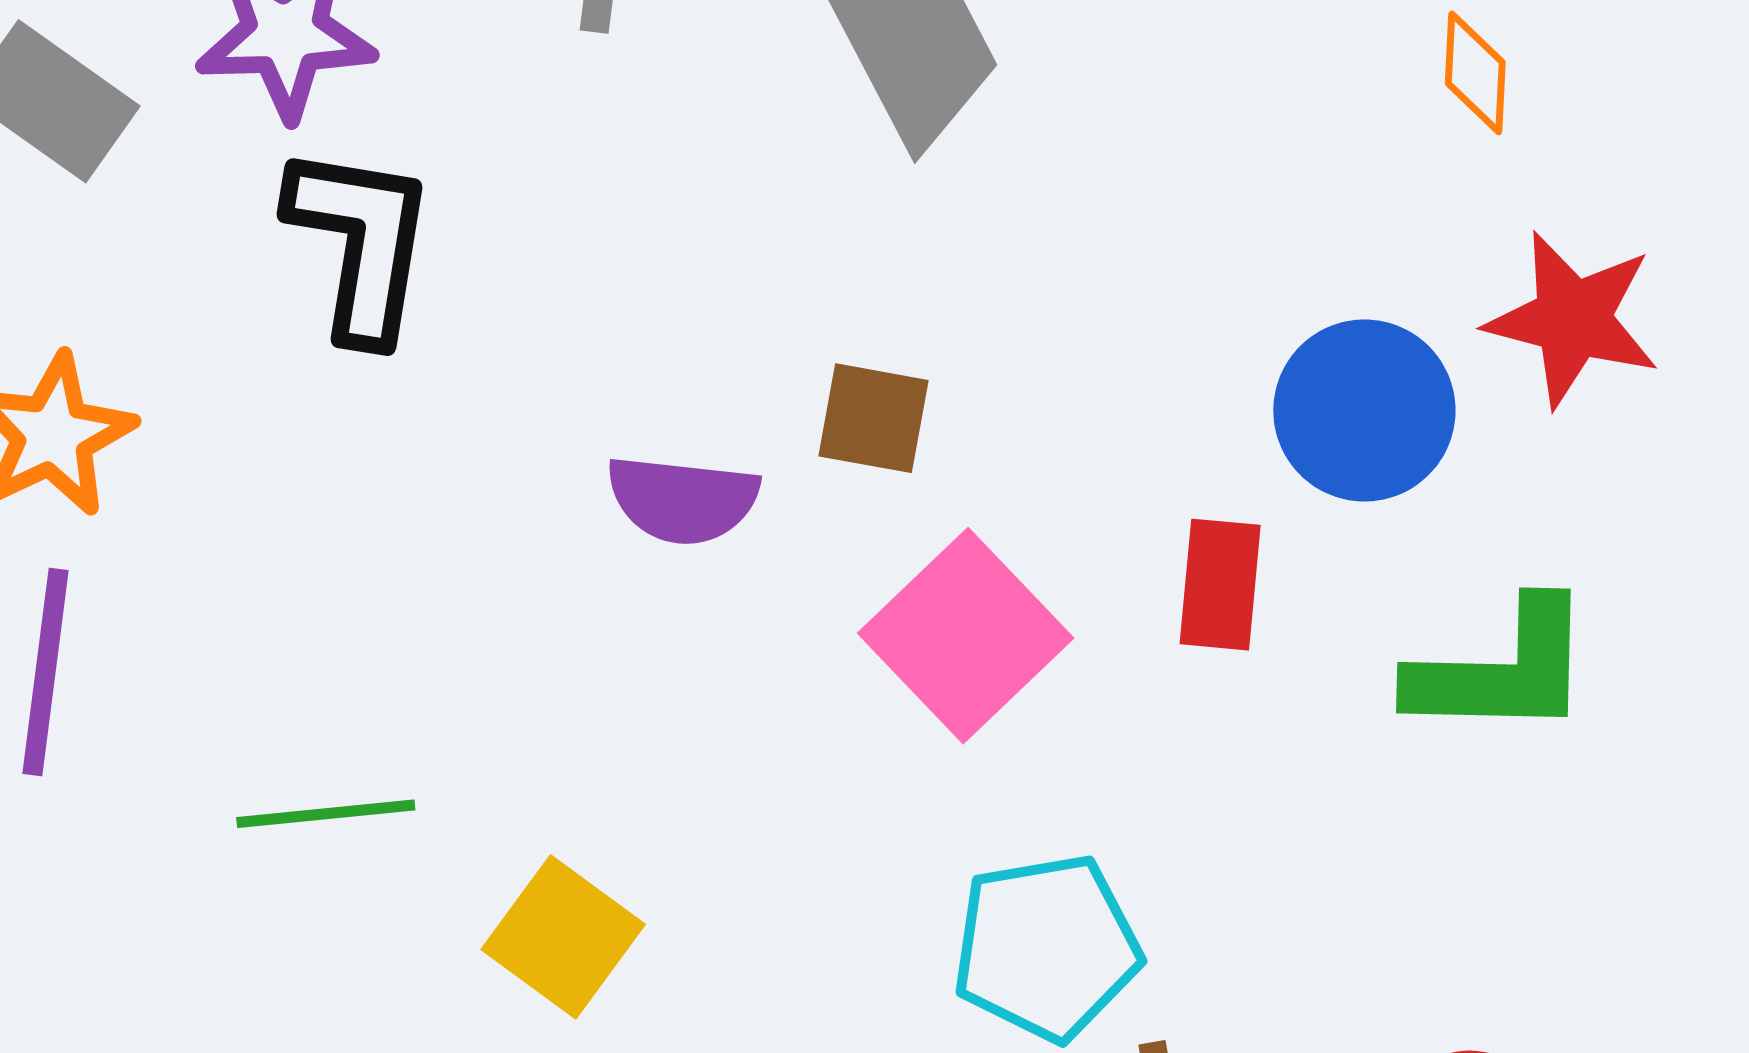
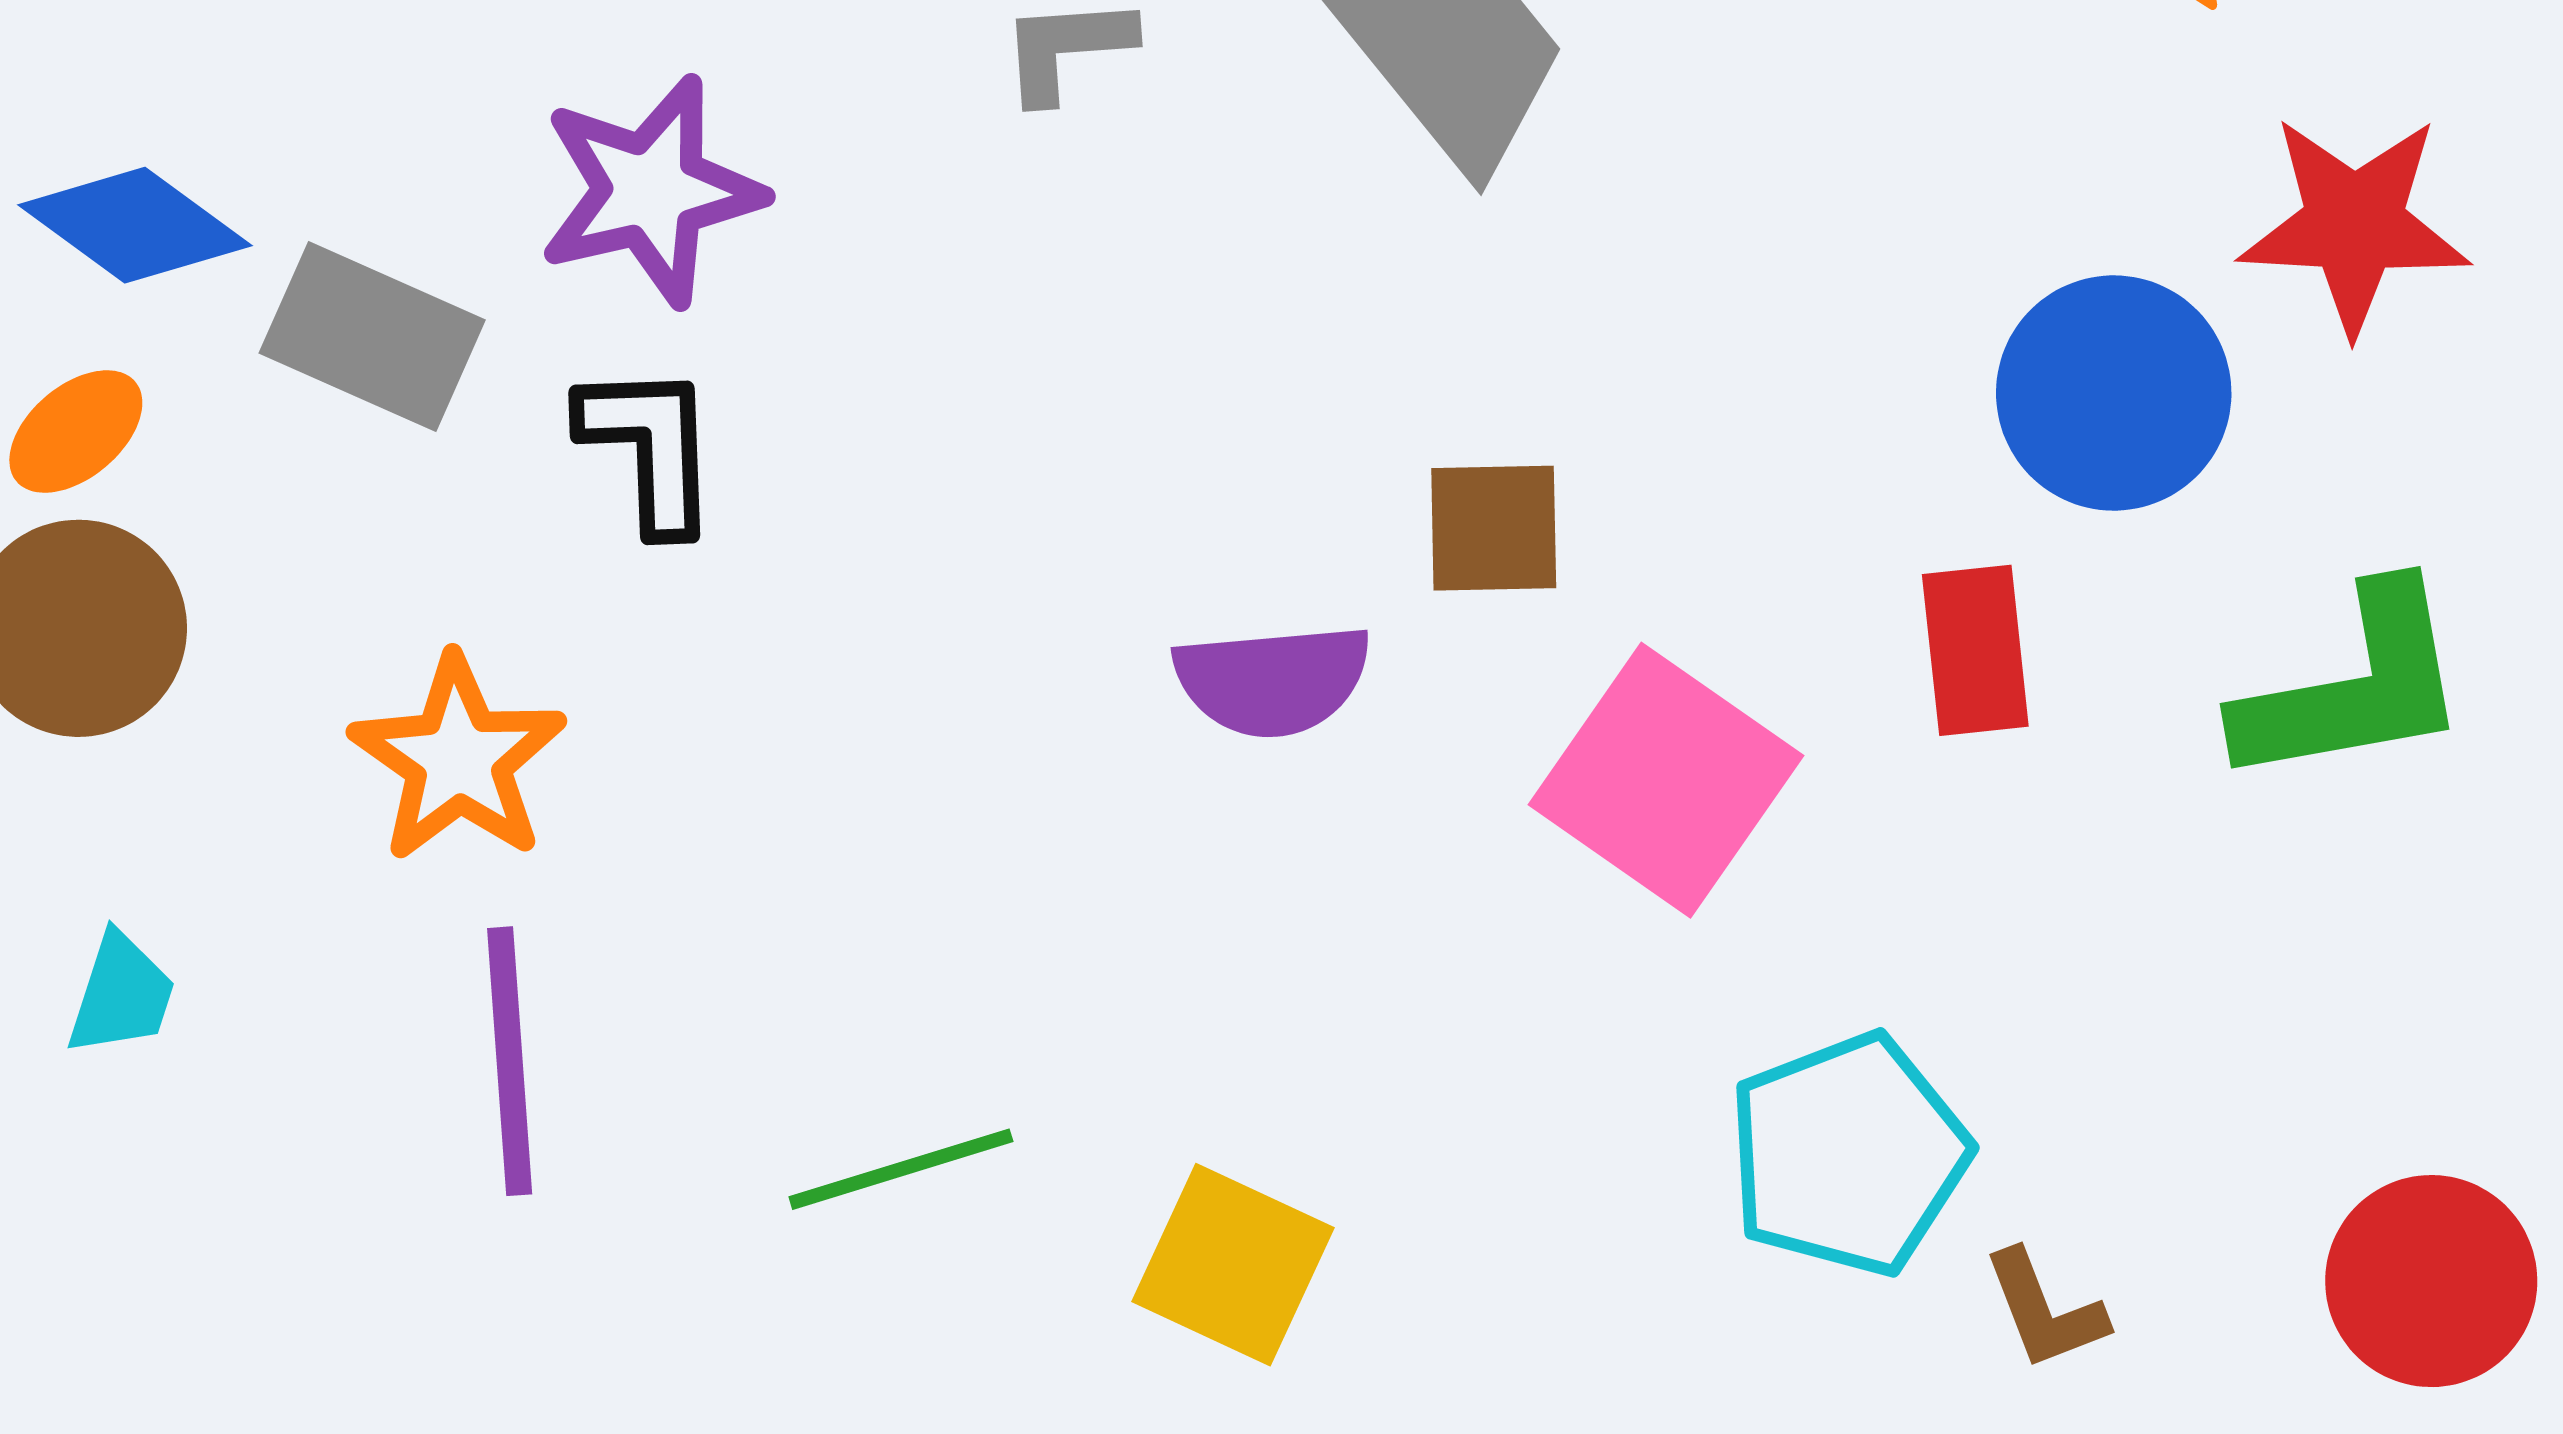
black L-shape: (361, 243) -> (650, 447), moved, size x0.7

